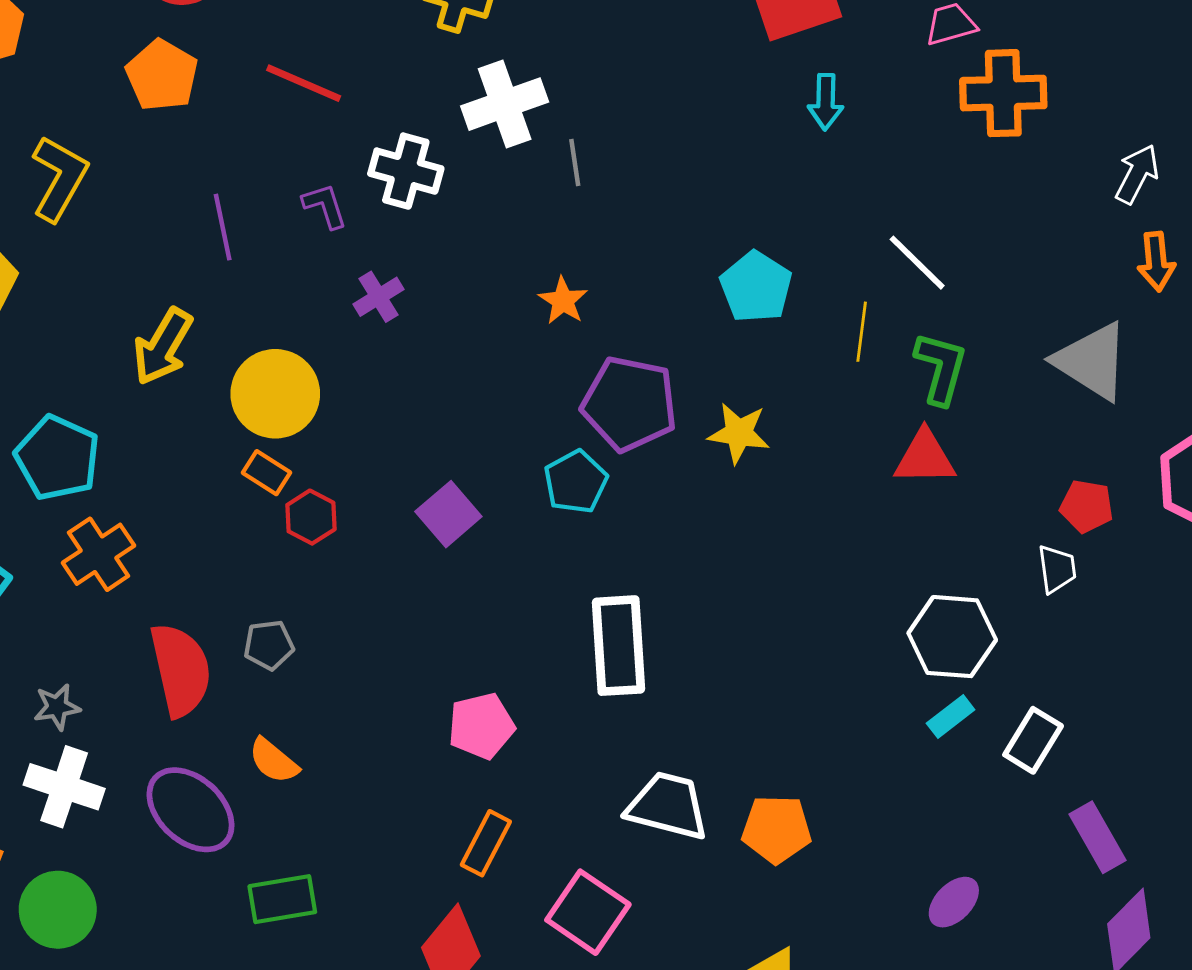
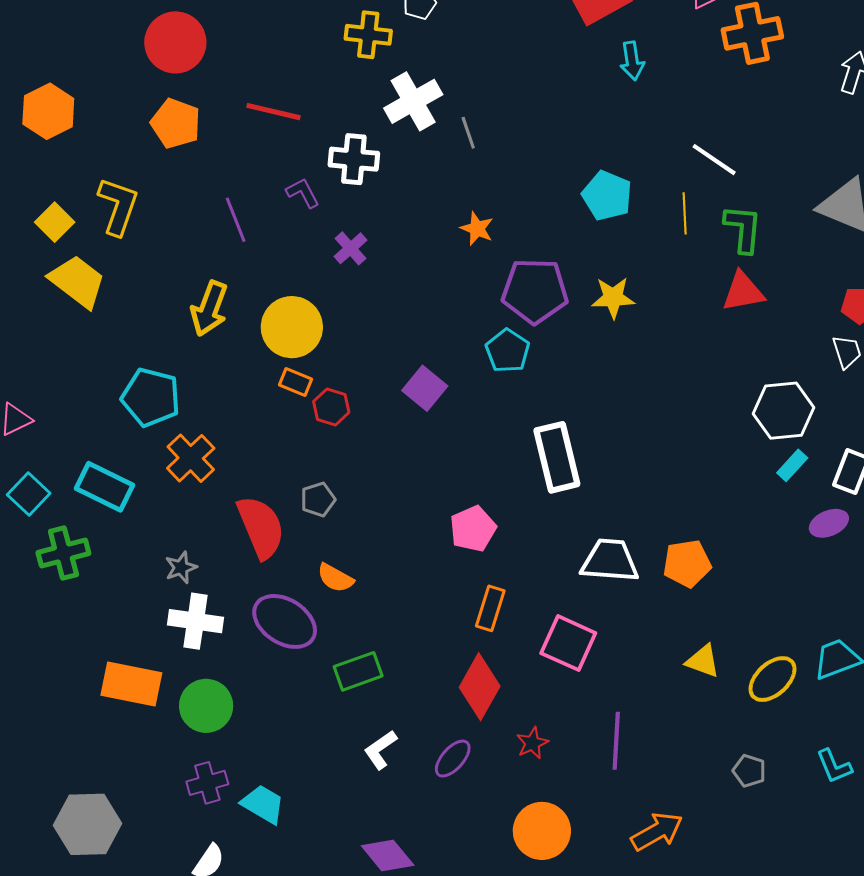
purple ellipse: (954, 902) -> (829, 523), moved, turned 33

